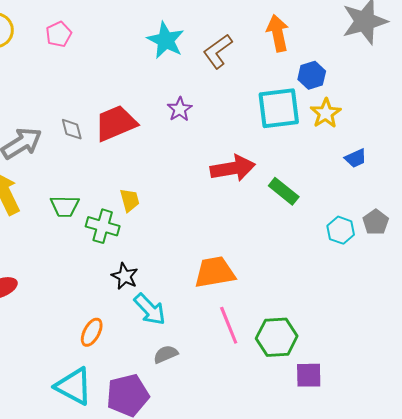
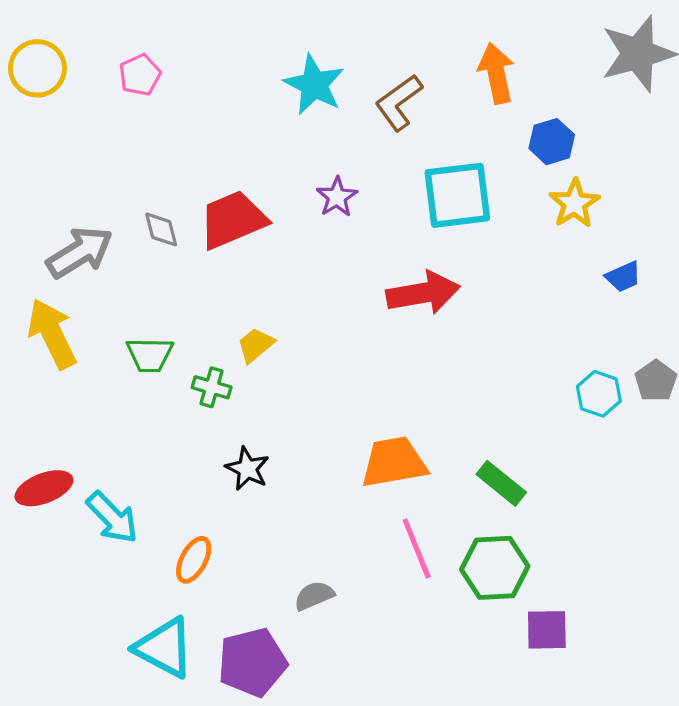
cyan square: (279, 108) -> (457, 195), moved
green rectangle: (284, 191) -> (501, 483), moved
yellow trapezoid: (130, 200) -> (256, 345), turned -115
green cross: (103, 226) -> (212, 387), size x0.7
cyan arrow: (150, 309) -> (112, 518), moved

